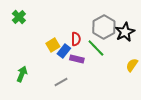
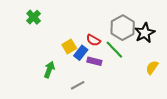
red semicircle: (76, 39) -> (93, 40), turned 120
green arrow: (22, 74) -> (49, 70), moved

